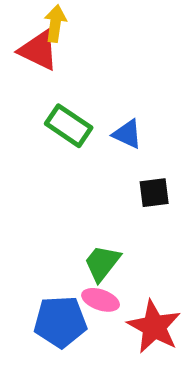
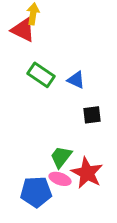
red star: (154, 327) -> (87, 173), moved

